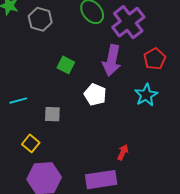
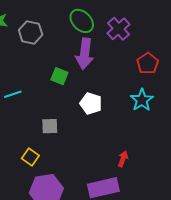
purple cross: (128, 22) -> (119, 29), size x0.7
purple arrow: (112, 60) -> (85, 54), moved
cyan line: (18, 101) -> (13, 94), moved

